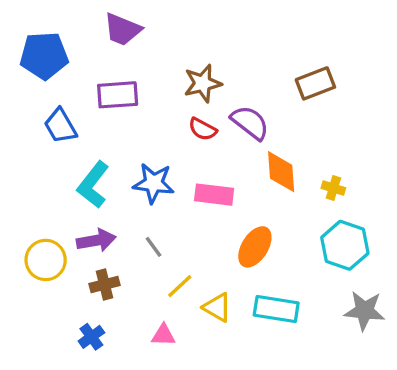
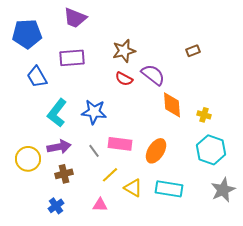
brown rectangle: (315, 83) -> (193, 51), size x0.6
pink rectangle: (214, 195) -> (120, 144), moved
gray star: (364, 311) -> (223, 190), turned -30

